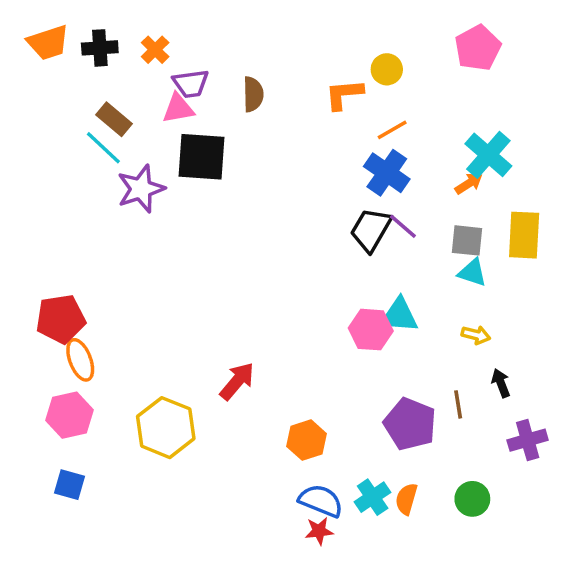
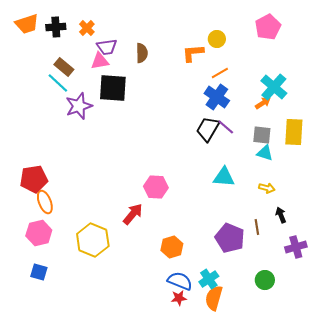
pink hexagon: (371, 330) -> (156, 187), moved
orange semicircle: (406, 499) -> (214, 298), moved, size x1.4

